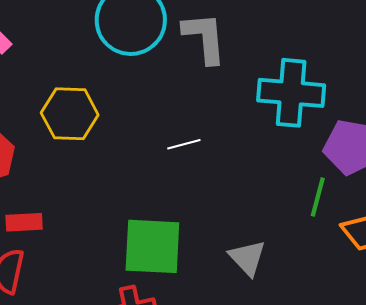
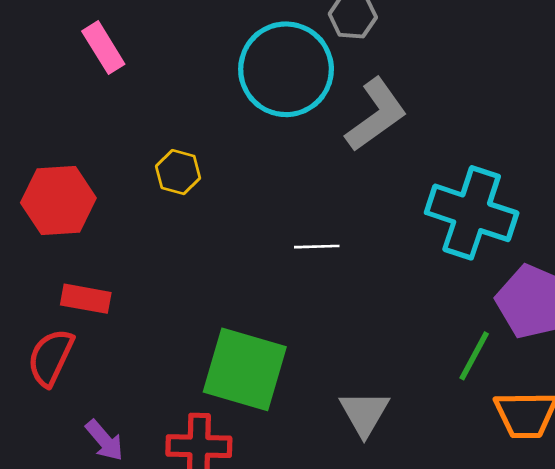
gray L-shape: (204, 38) -> (376, 115), turned 46
yellow hexagon: (70, 114) -> (178, 172), size x0.6

